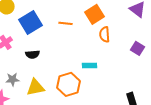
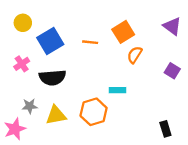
orange semicircle: (105, 34) -> (135, 55), turned 35
black semicircle: (33, 54) -> (52, 78), size x1.6

